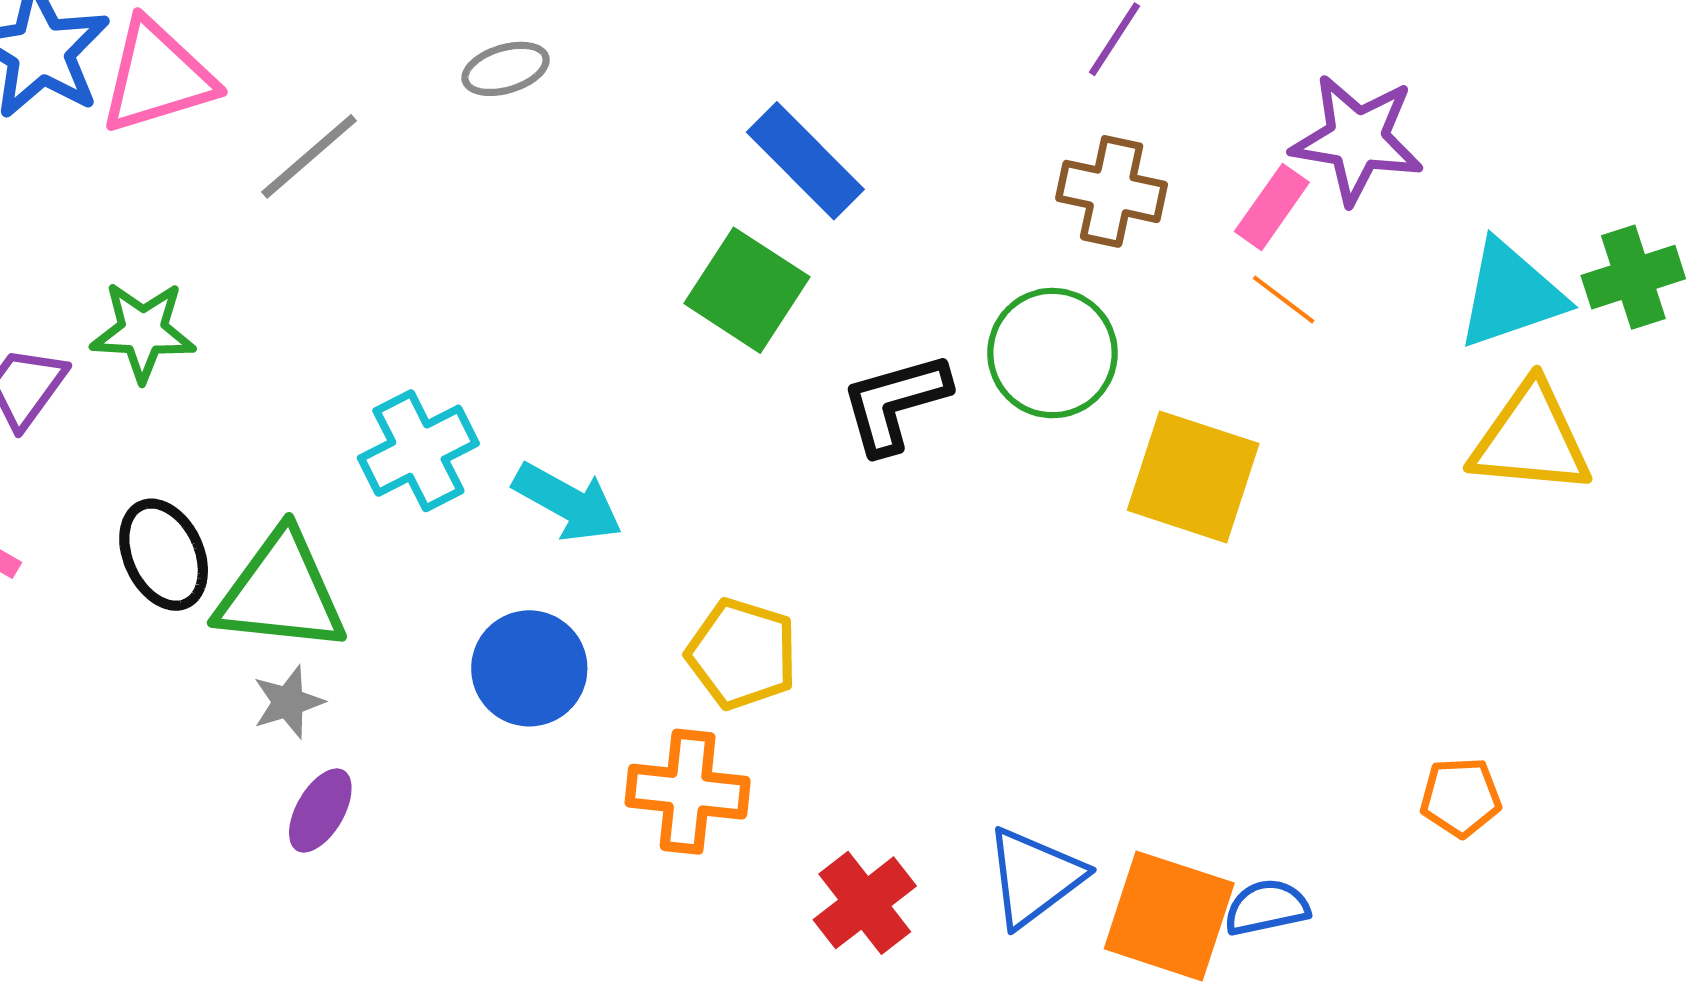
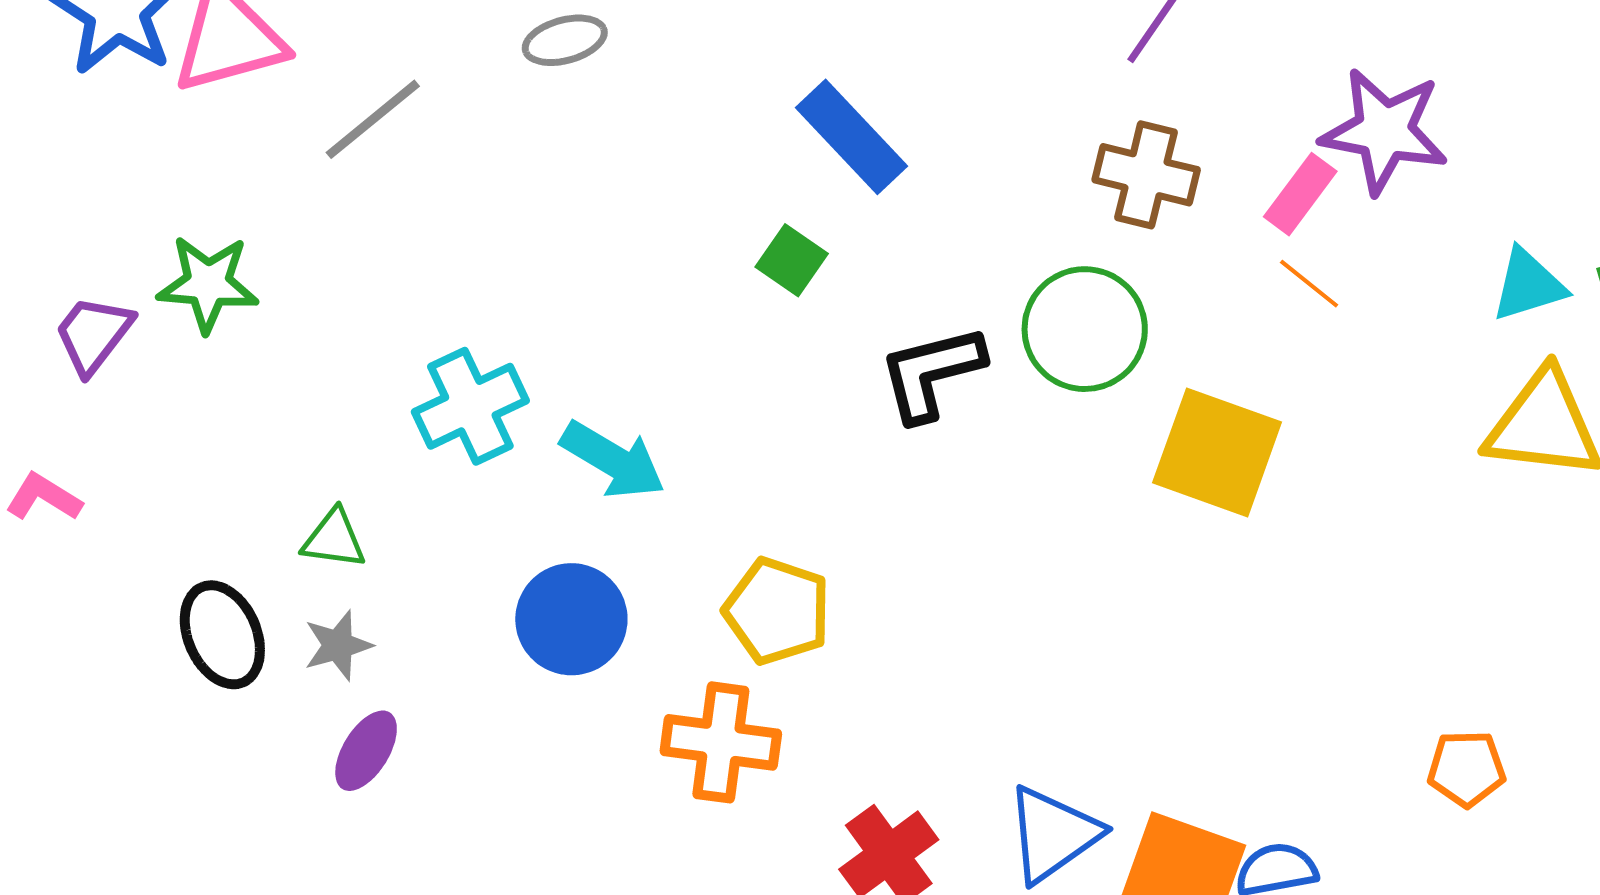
green square: (747, 290) -> (792, 260), size x0.6
cyan triangle: (1511, 294) -> (1528, 285), size x0.7
black ellipse: (164, 555) -> (222, 635), moved
green triangle: (281, 592) -> (334, 539), size x0.5

